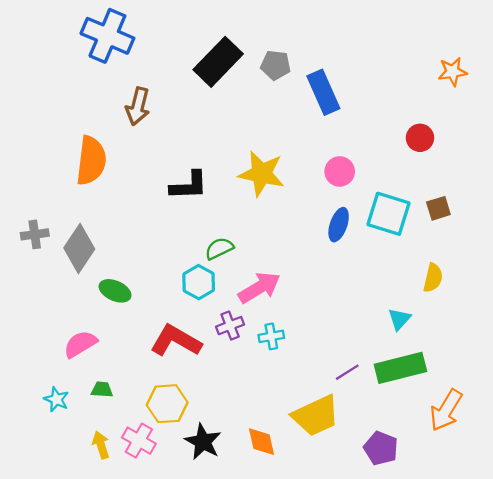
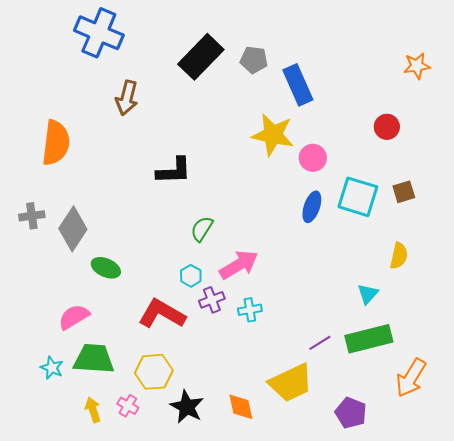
orange semicircle: (91, 161) -> (56, 143), moved
yellow star: (262, 174) -> (273, 135), moved
green semicircle: (219, 249) -> (202, 229), turned -32
cyan hexagon: (199, 282) -> (191, 276), moved, size x0.7
green trapezoid: (102, 390) -> (94, 359), size x2.0
pink cross: (139, 441) -> (128, 406), size x0.7

